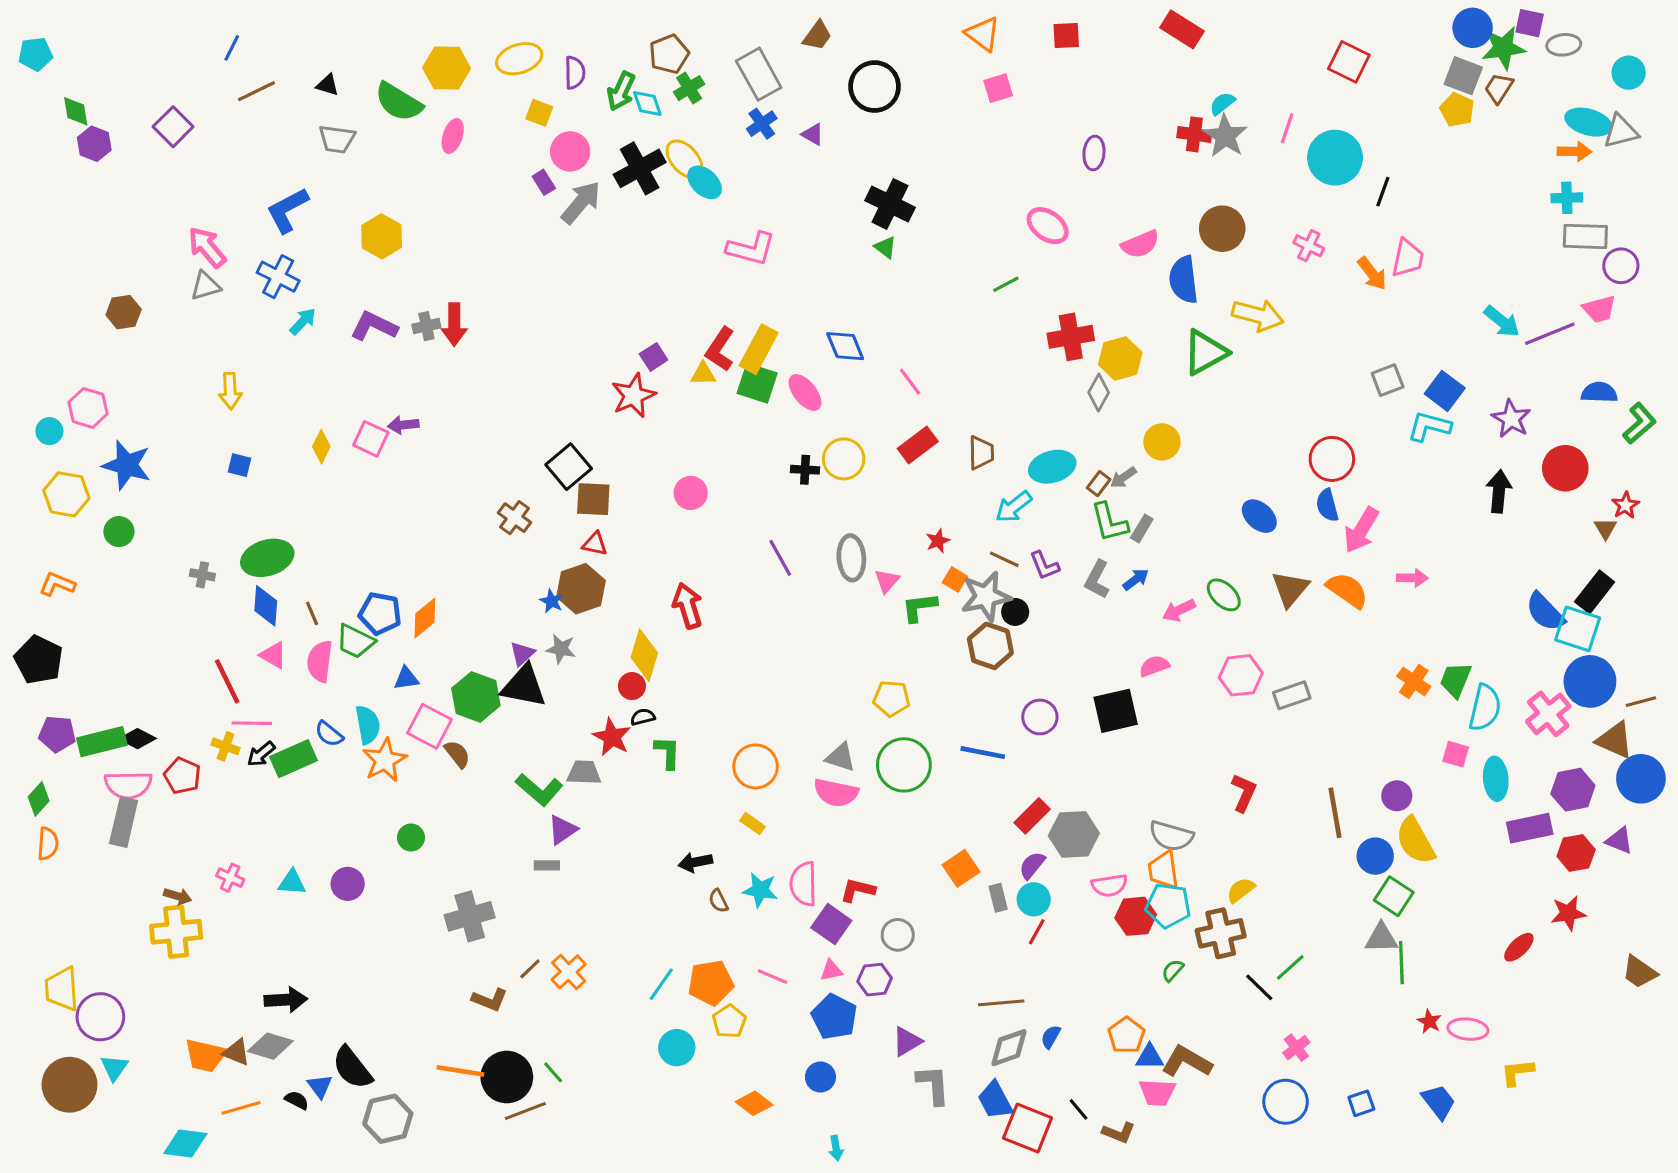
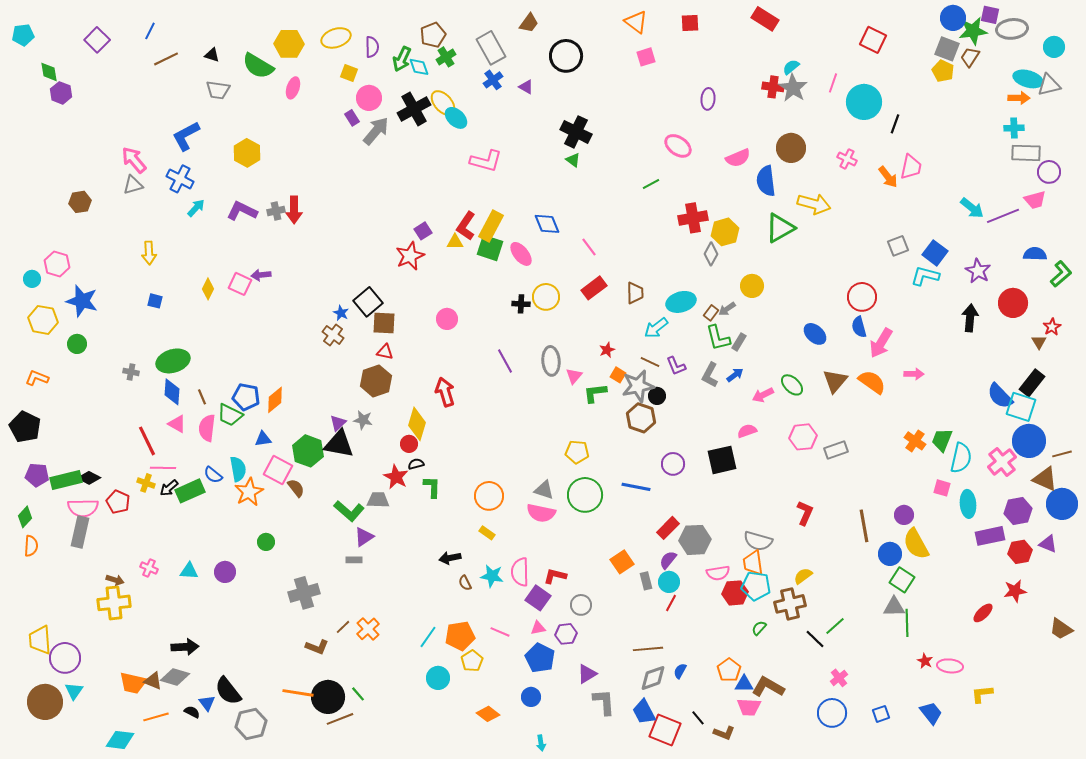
gray ellipse: (1564, 45) -> (1012, 29), size x1.4
purple square: (173, 127) -> (97, 40), moved
blue star: (552, 601) -> (341, 313), moved

